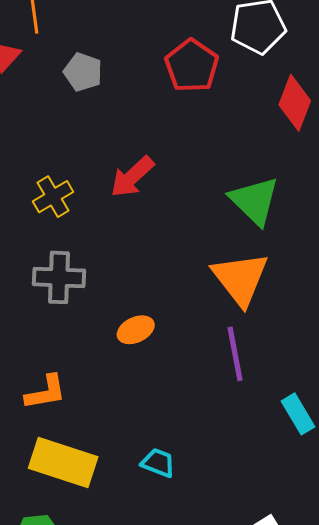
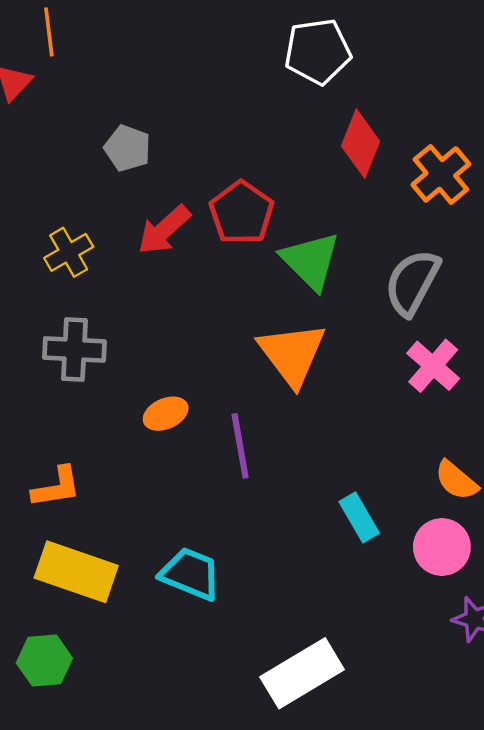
red pentagon: (192, 66) -> (242, 213), moved
gray pentagon: (83, 72) -> (127, 148), moved
purple line: (235, 354) -> (240, 446), moved
cyan trapezoid: (158, 463) -> (190, 574), size x1.5

